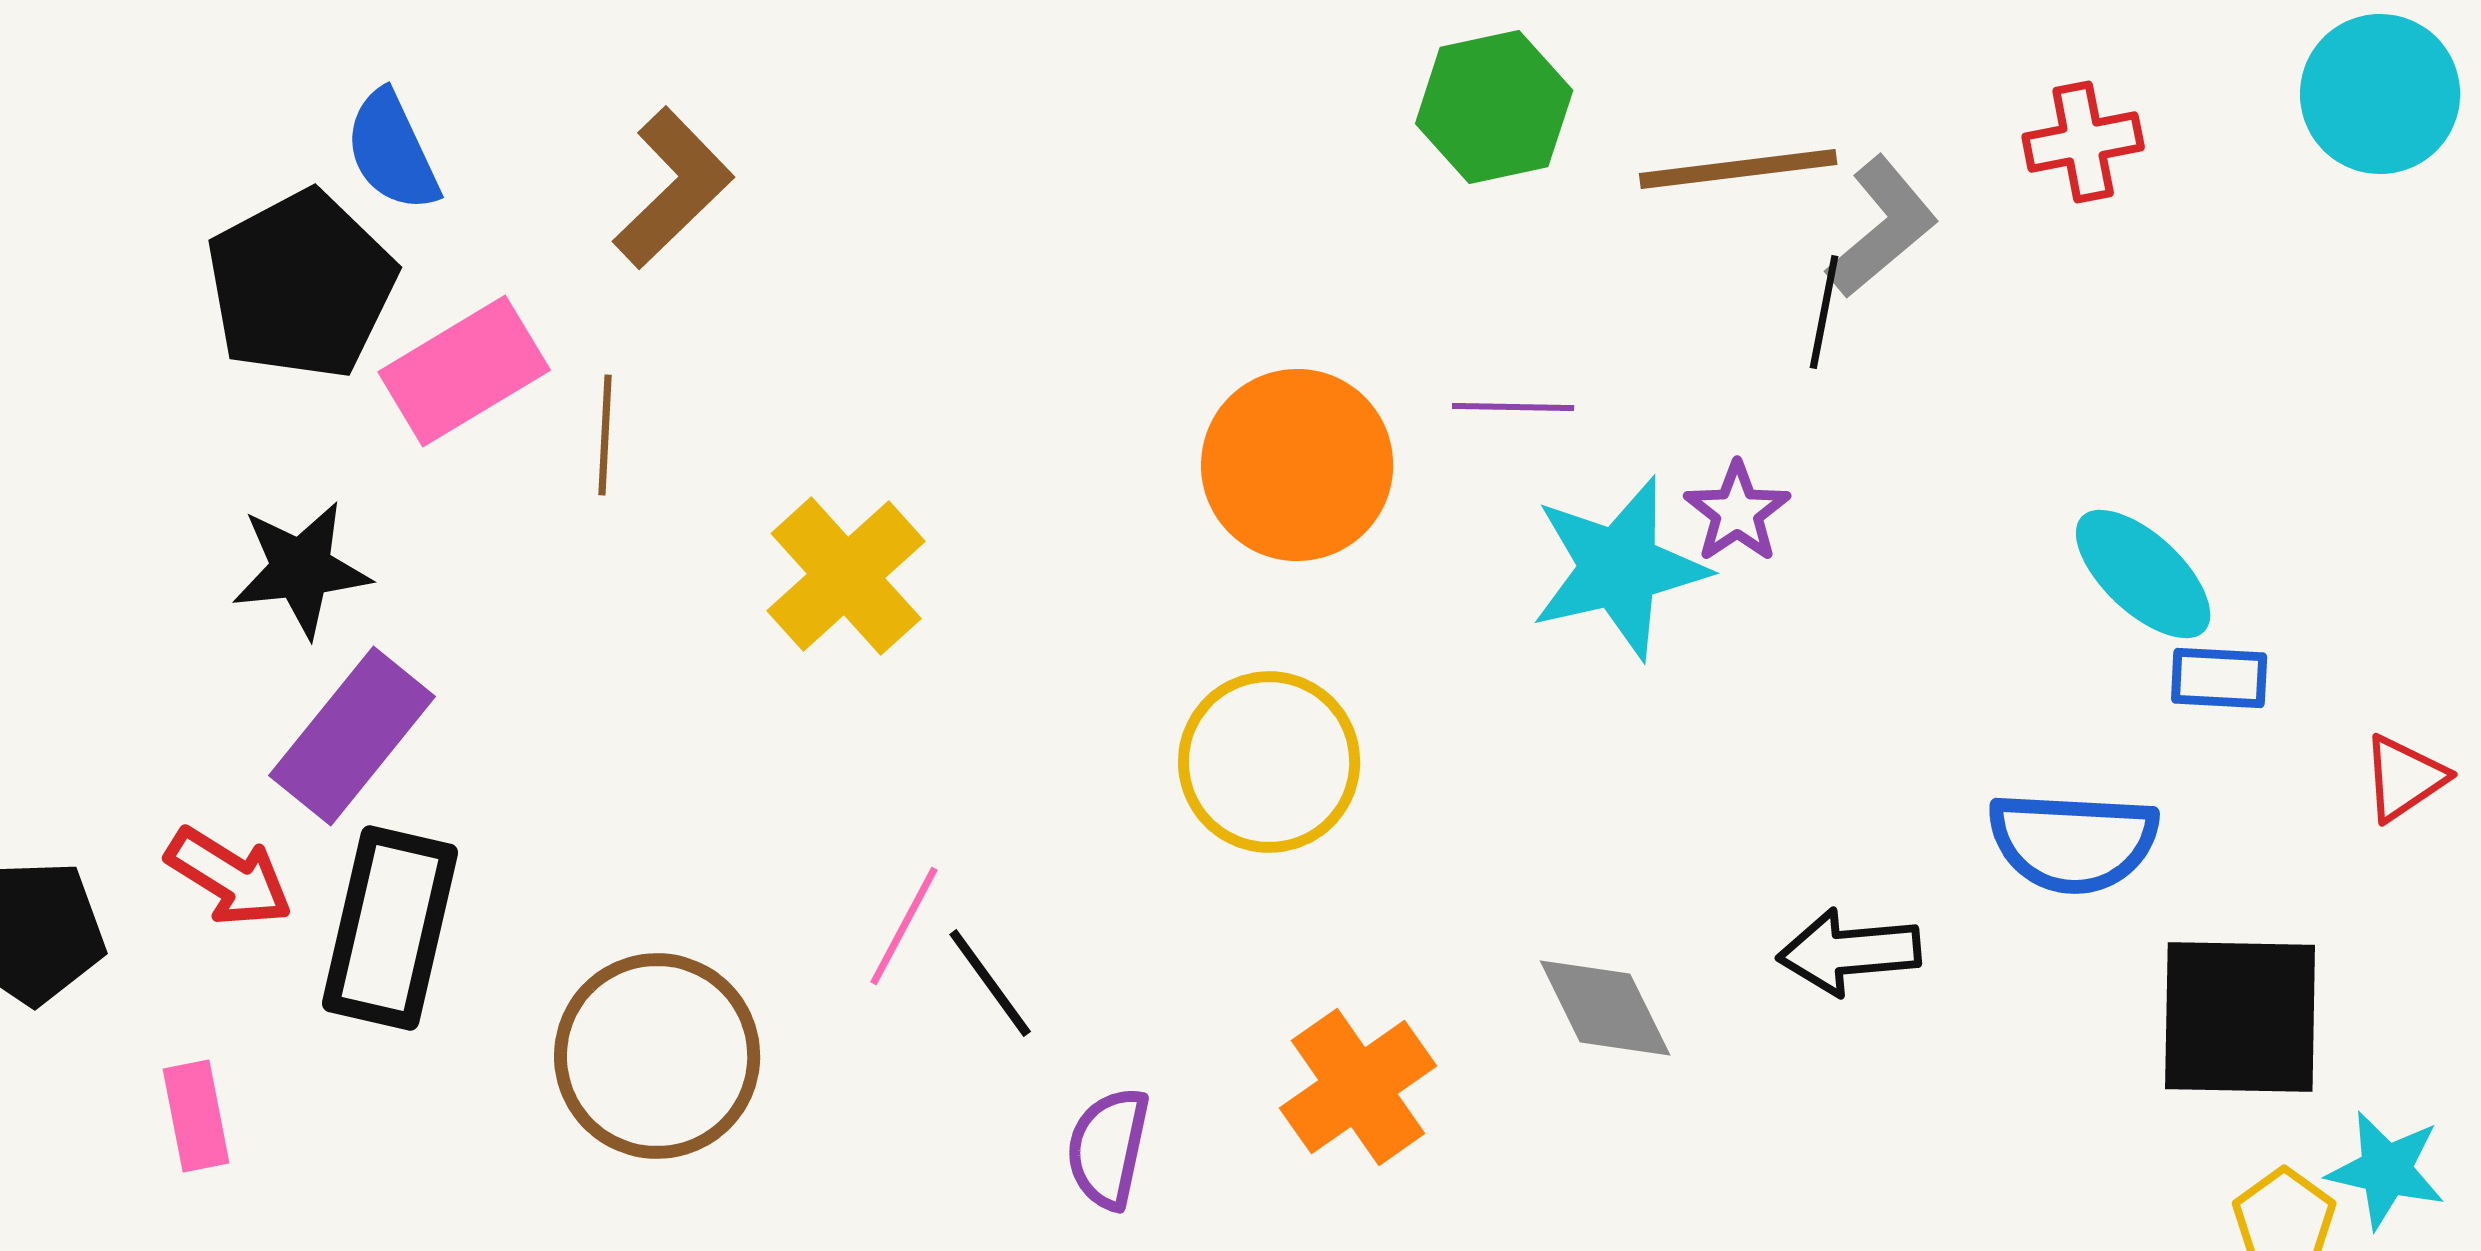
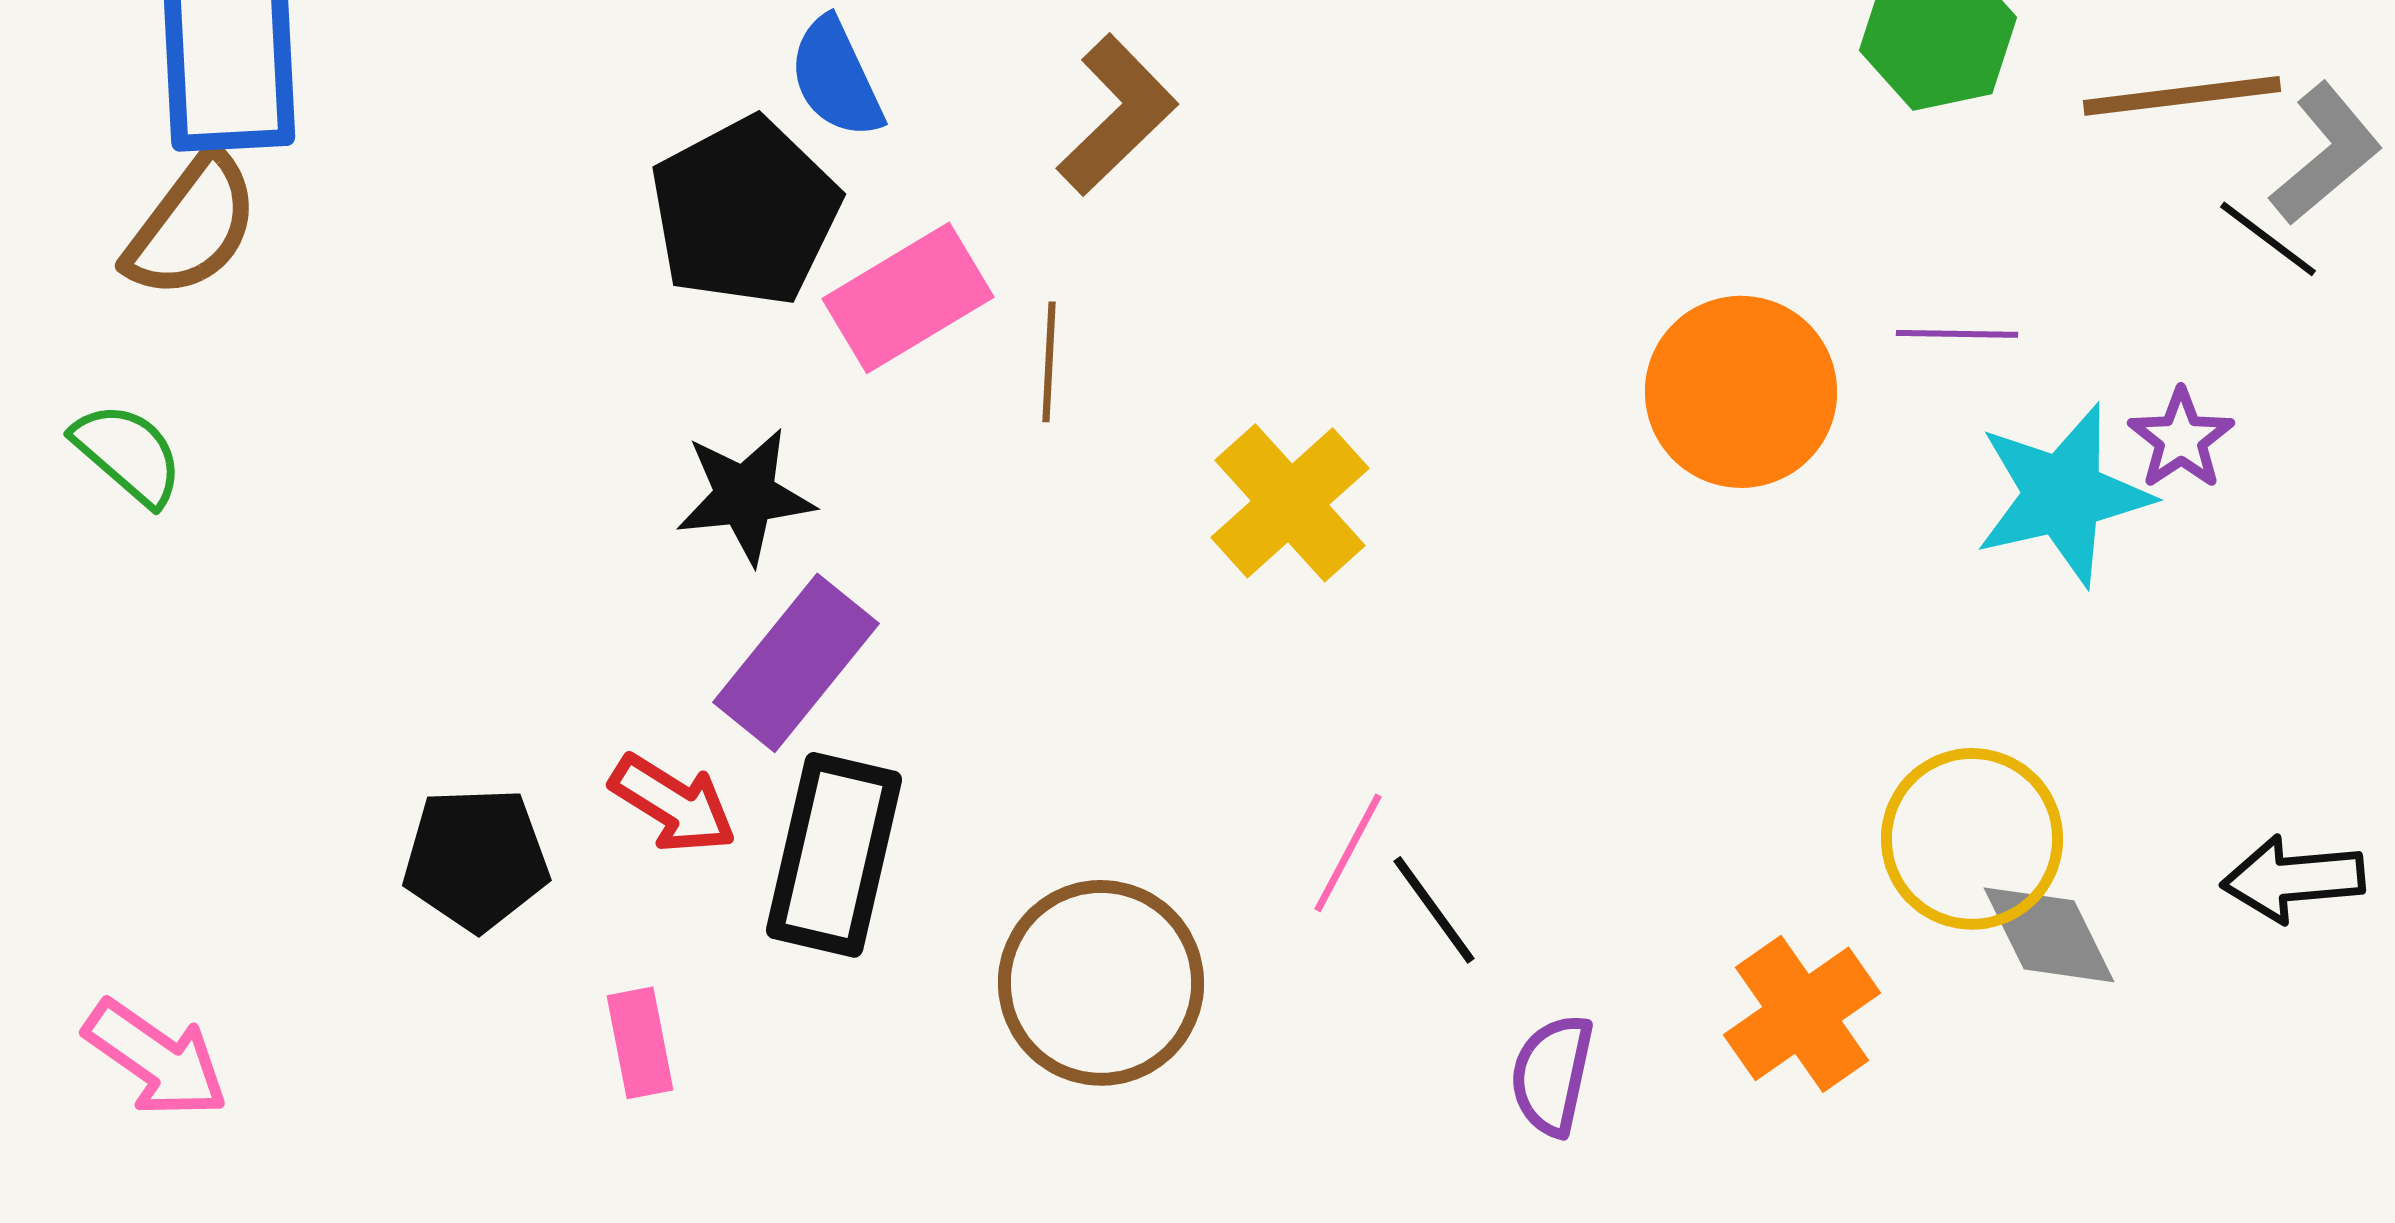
black line: (1824, 312) -> (2268, 239), turned -64
yellow circle: (1269, 762) -> (1972, 839), moved

